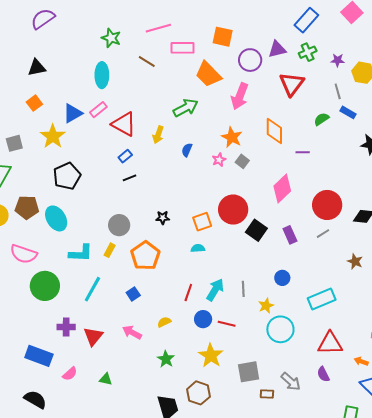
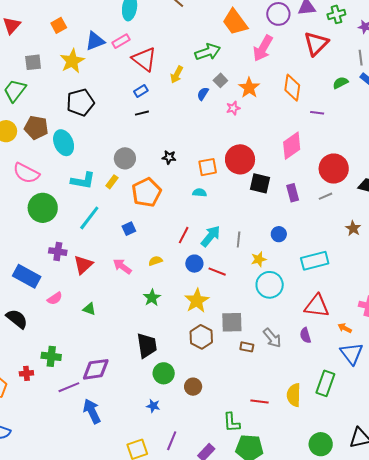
gray square: (242, 161) -> (220, 80), moved
black square: (256, 230) -> (260, 183), turned -30
brown hexagon: (198, 393) -> (201, 337), moved

